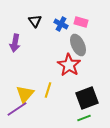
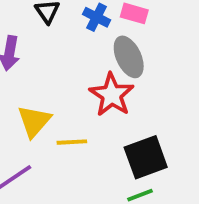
yellow line: (48, 90) -> (72, 142), turned 70
yellow triangle: (25, 94) -> (34, 121), moved

